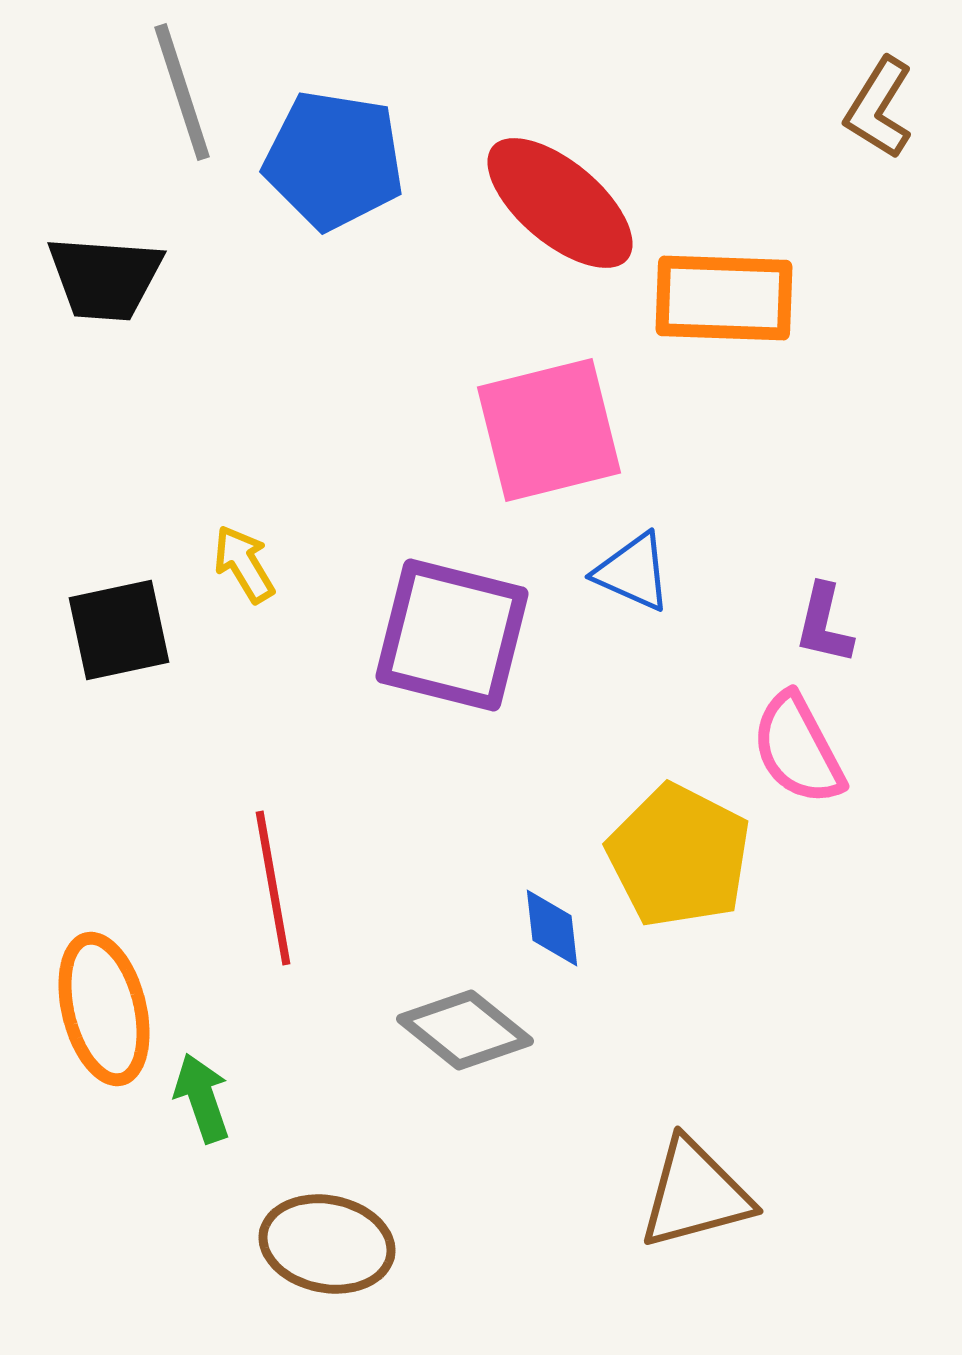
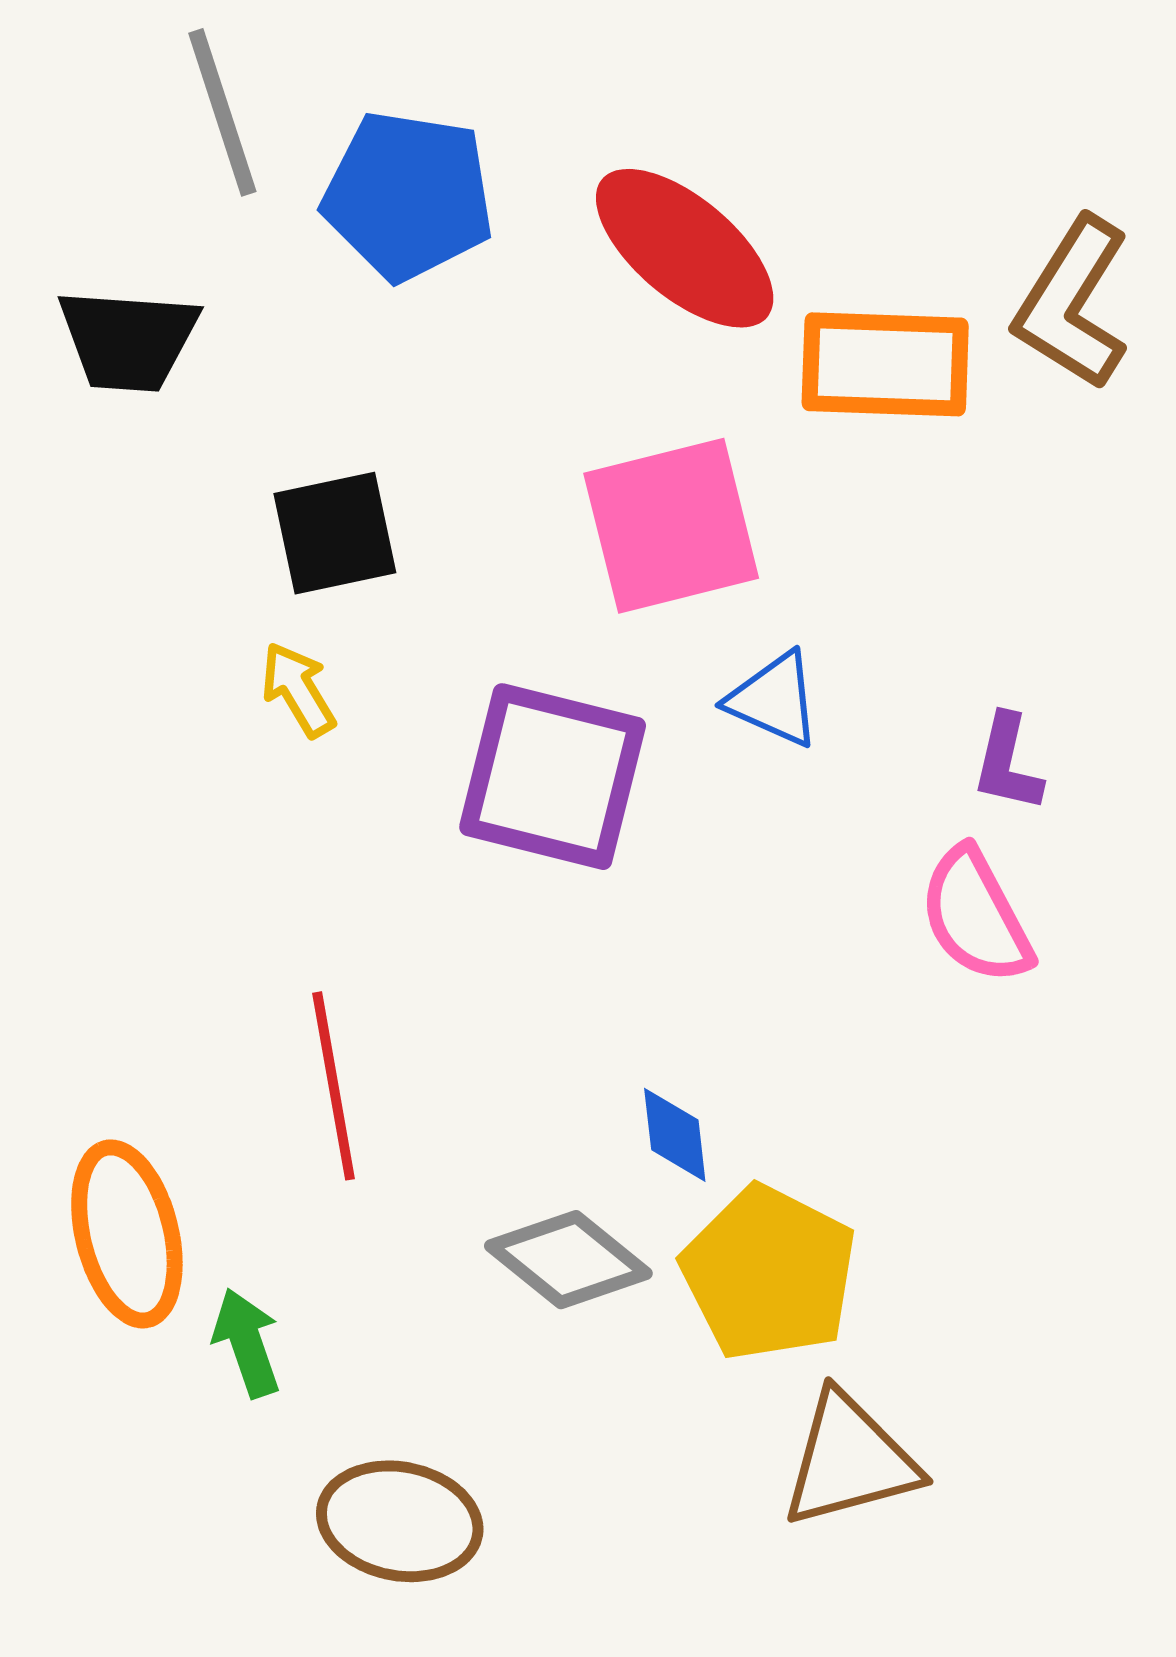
brown L-shape: (879, 108) -> (1072, 303), moved, size x1.4
black square: (119, 630) -> (335, 533), moved
yellow pentagon: (679, 856) -> (769, 1273), moved

